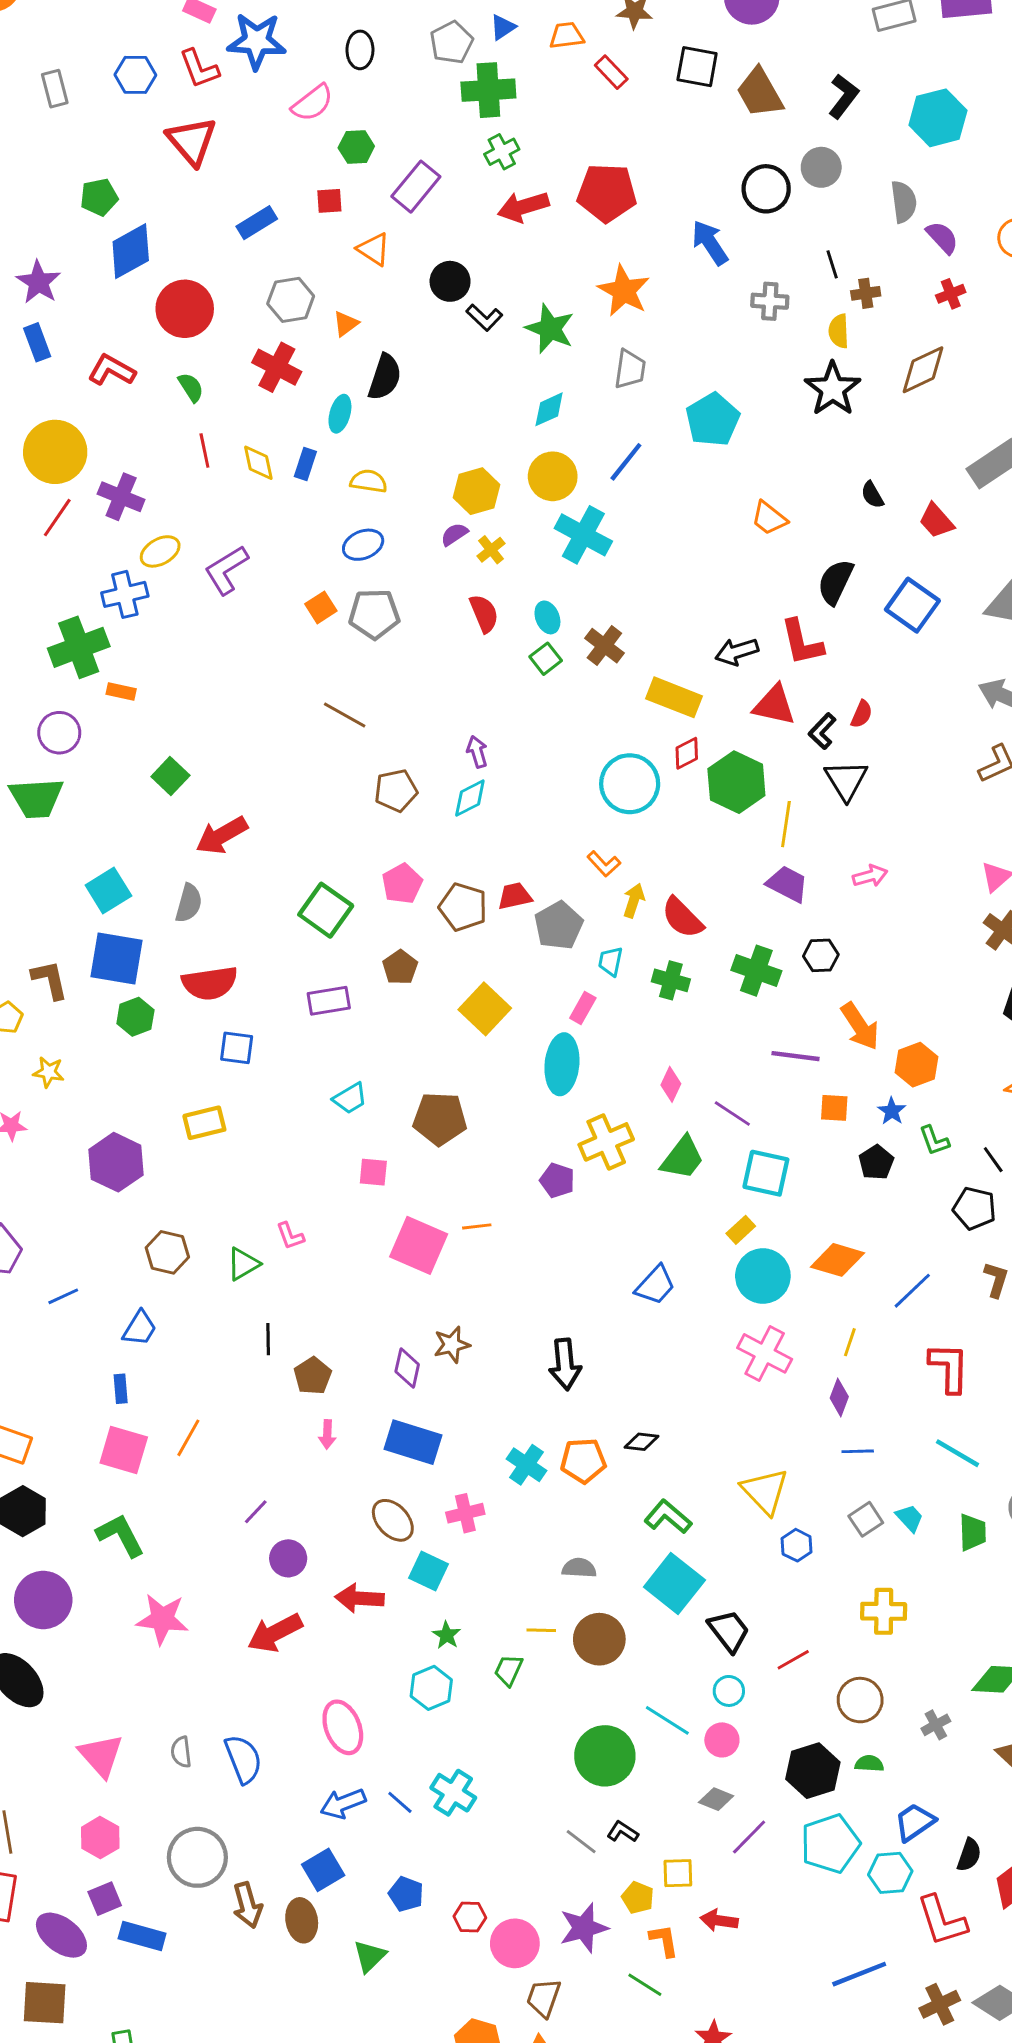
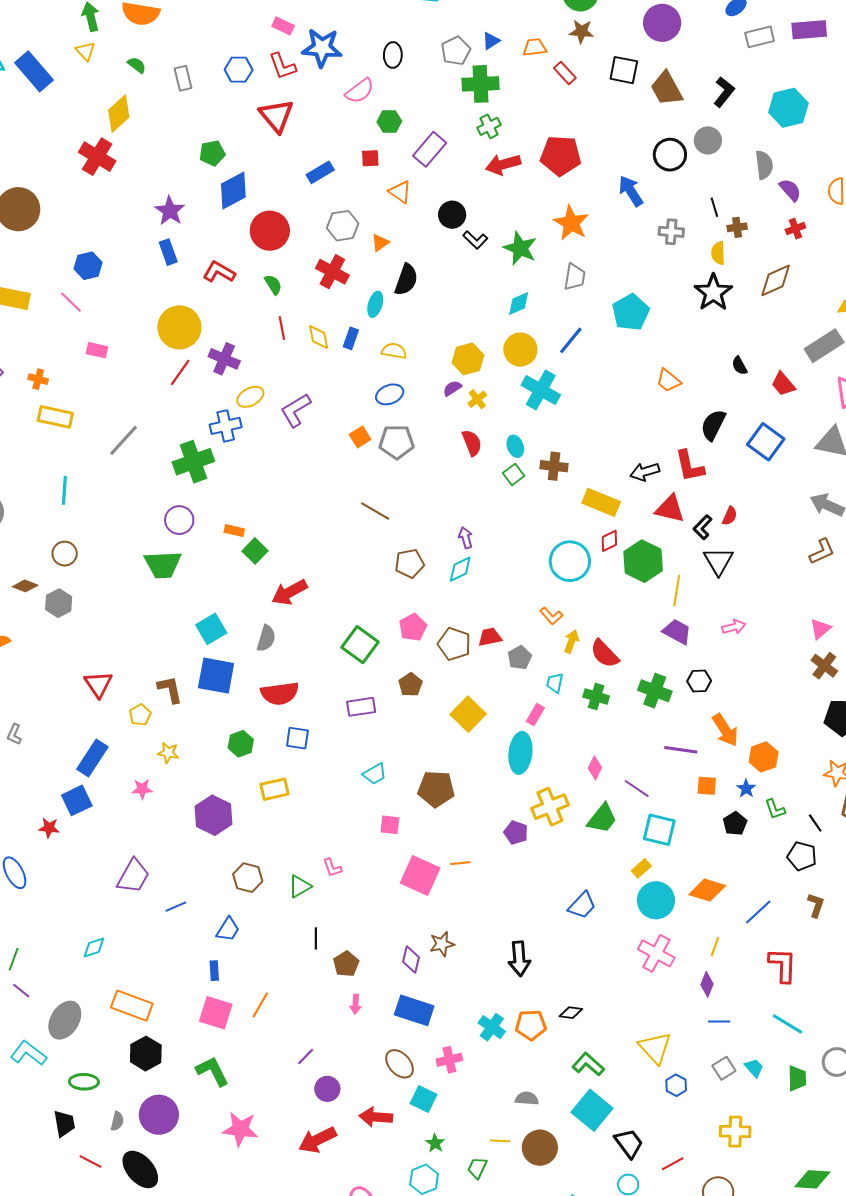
brown cross: (604, 646) -> (554, 466), turned -32
orange rectangle: (121, 692) -> (234, 531), moved
gray pentagon: (559, 925) -> (520, 658), size x0.7
green hexagon: (135, 1017) -> (241, 744), moved

